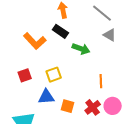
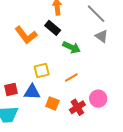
red square: (25, 75) -> (11, 89), moved
orange line: (101, 81) -> (71, 78), moved, turned 56
pink circle: (113, 106) -> (98, 99), moved

